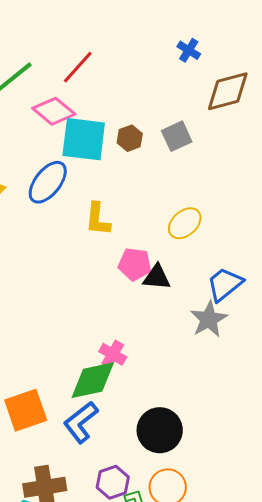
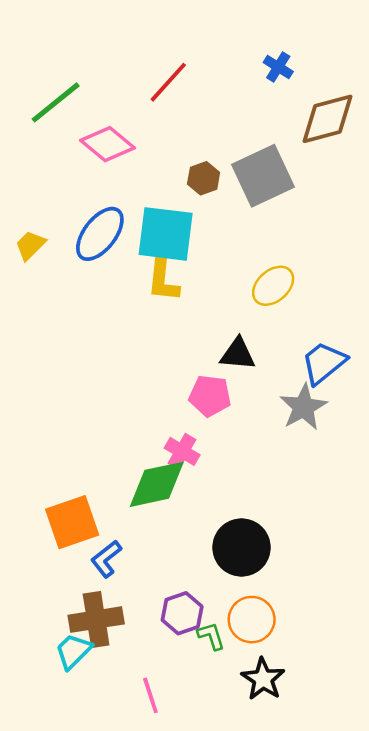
red line: (78, 67) -> (168, 82), moved
gray square: (177, 136) -> (263, 176), size x1.6
cyan square: (84, 139) -> (166, 234), moved
pink pentagon: (135, 264) -> (210, 396), moved
blue L-shape: (81, 422) -> (106, 559), moved, size x0.7

